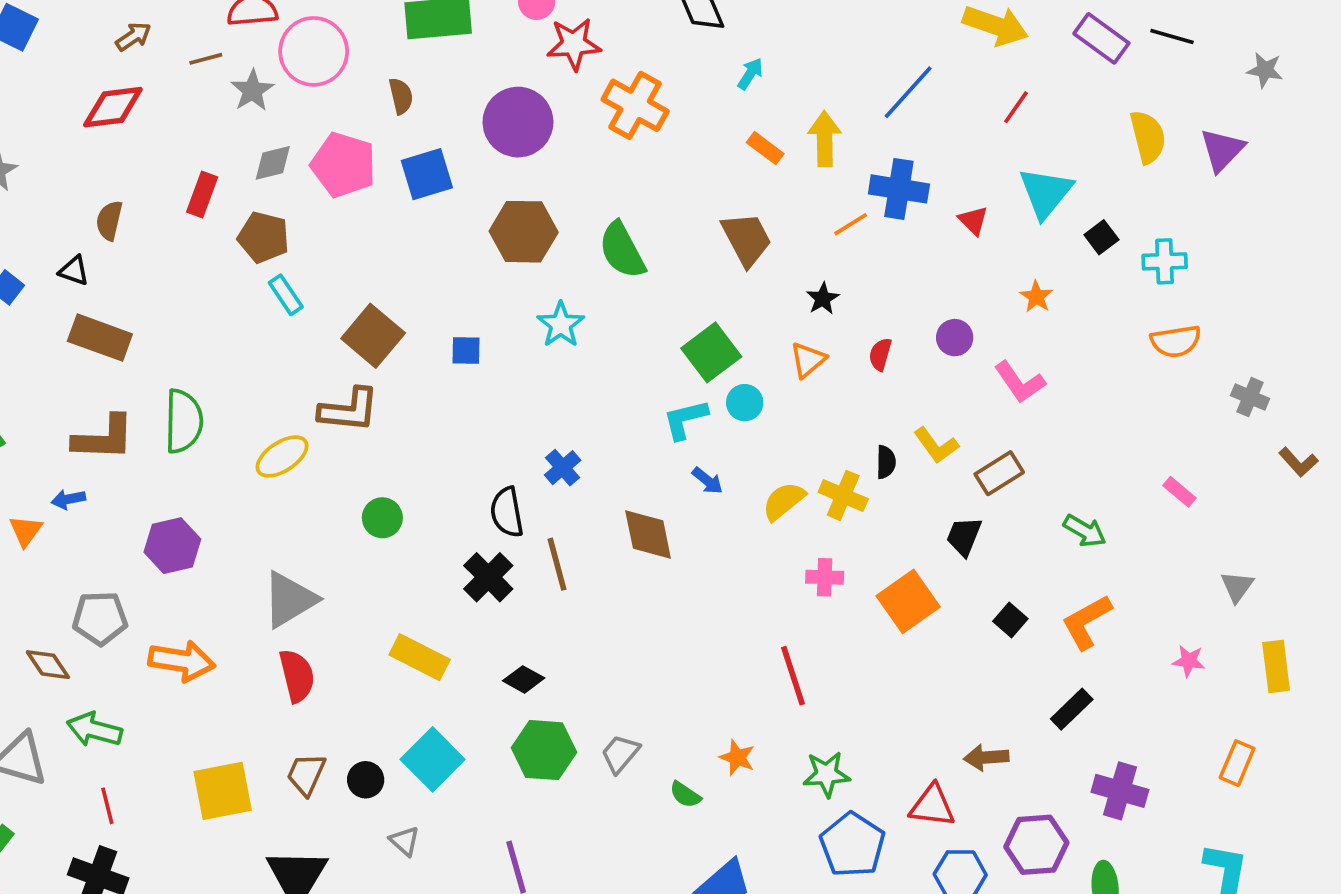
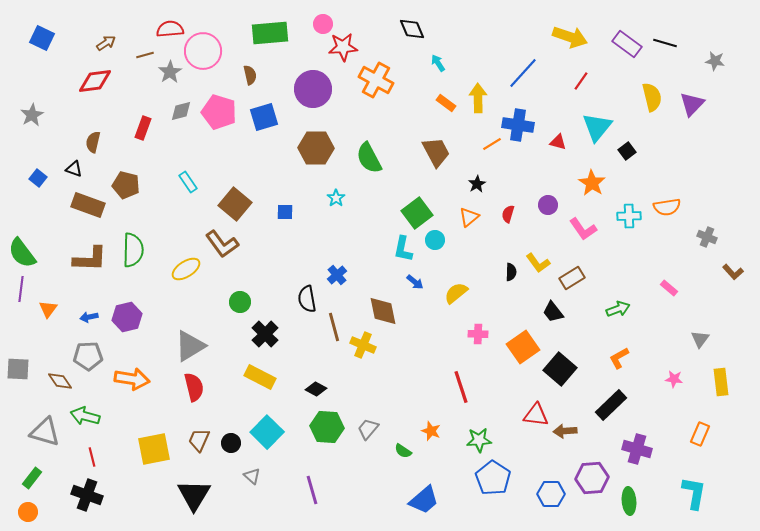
cyan arrow: (750, 74) -> (438, 63), turned -66
red triangle: (973, 221) -> (558, 142), turned -30
brown pentagon: (263, 237) -> (126, 185), moved
cyan cross: (1165, 261) -> (629, 216), moved
orange star: (1036, 297) -> (592, 183), size x1.5
cyan star: (561, 325) -> (336, 198), size x0.7
brown L-shape: (349, 410) -> (222, 244), turned 48
cyan L-shape: (685, 419) -> (403, 249), turned -64
yellow cross: (843, 495) -> (363, 345), moved
blue arrow: (68, 499) -> (89, 317), moved
green arrow: (1085, 531) -> (618, 309), turned -50
black trapezoid: (964, 536) -> (553, 312), turned -60
black cross: (488, 577) -> (265, 334), moved
black square: (1010, 620) -> (560, 369), moved, size x1.8
orange L-shape: (1087, 622) -> (619, 358), size x0.7
black rectangle: (1072, 709) -> (611, 405), size x1.4
red triangle: (932, 806) -> (536, 415), moved

